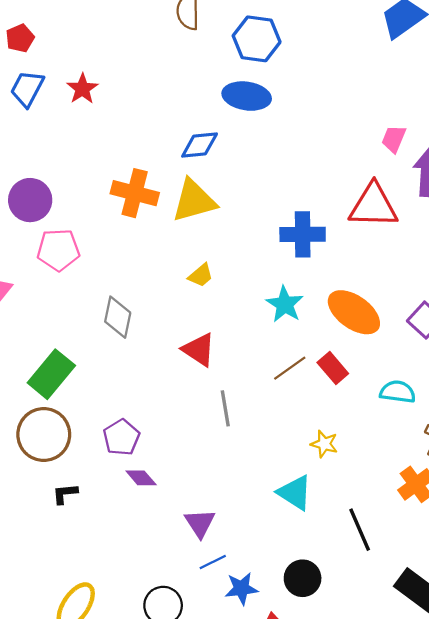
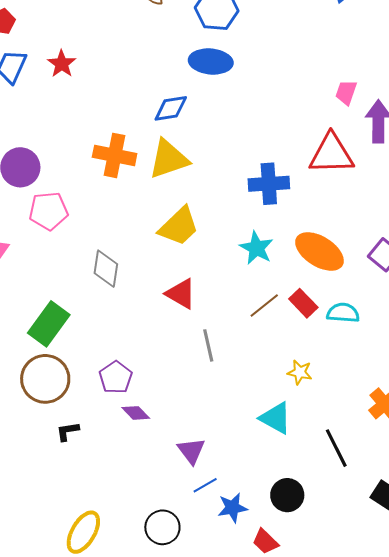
yellow trapezoid: (201, 275) -> (179, 226), size x1.8
cyan semicircle: (398, 392) -> (343, 313), moved

